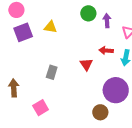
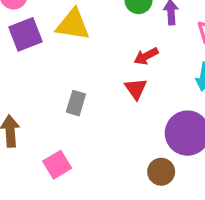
yellow triangle: (50, 27) -> (73, 25), size x1.5
red arrow: (106, 51) -> (146, 56), moved, turned -32

